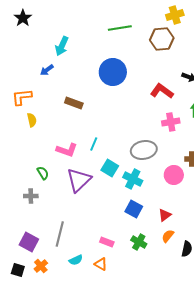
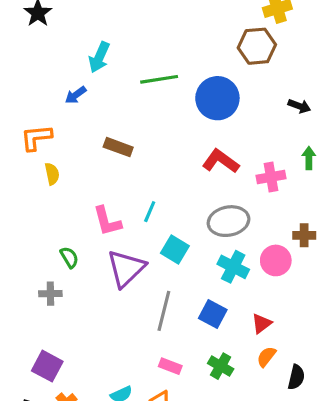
green line: (120, 28) -> (159, 79), moved
blue circle: (113, 72) -> (217, 98), moved
red L-shape: (162, 91) -> (221, 161), moved
pink L-shape: (67, 150) -> (107, 221), turned 55
cyan cross: (133, 179) -> (233, 267), moved
gray line: (60, 234) -> (164, 311), moved

